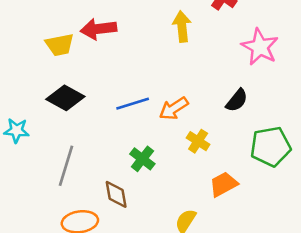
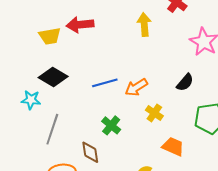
cyan star: (16, 130) -> (31, 100), moved
orange trapezoid: (224, 184) -> (173, 147), turned 50

